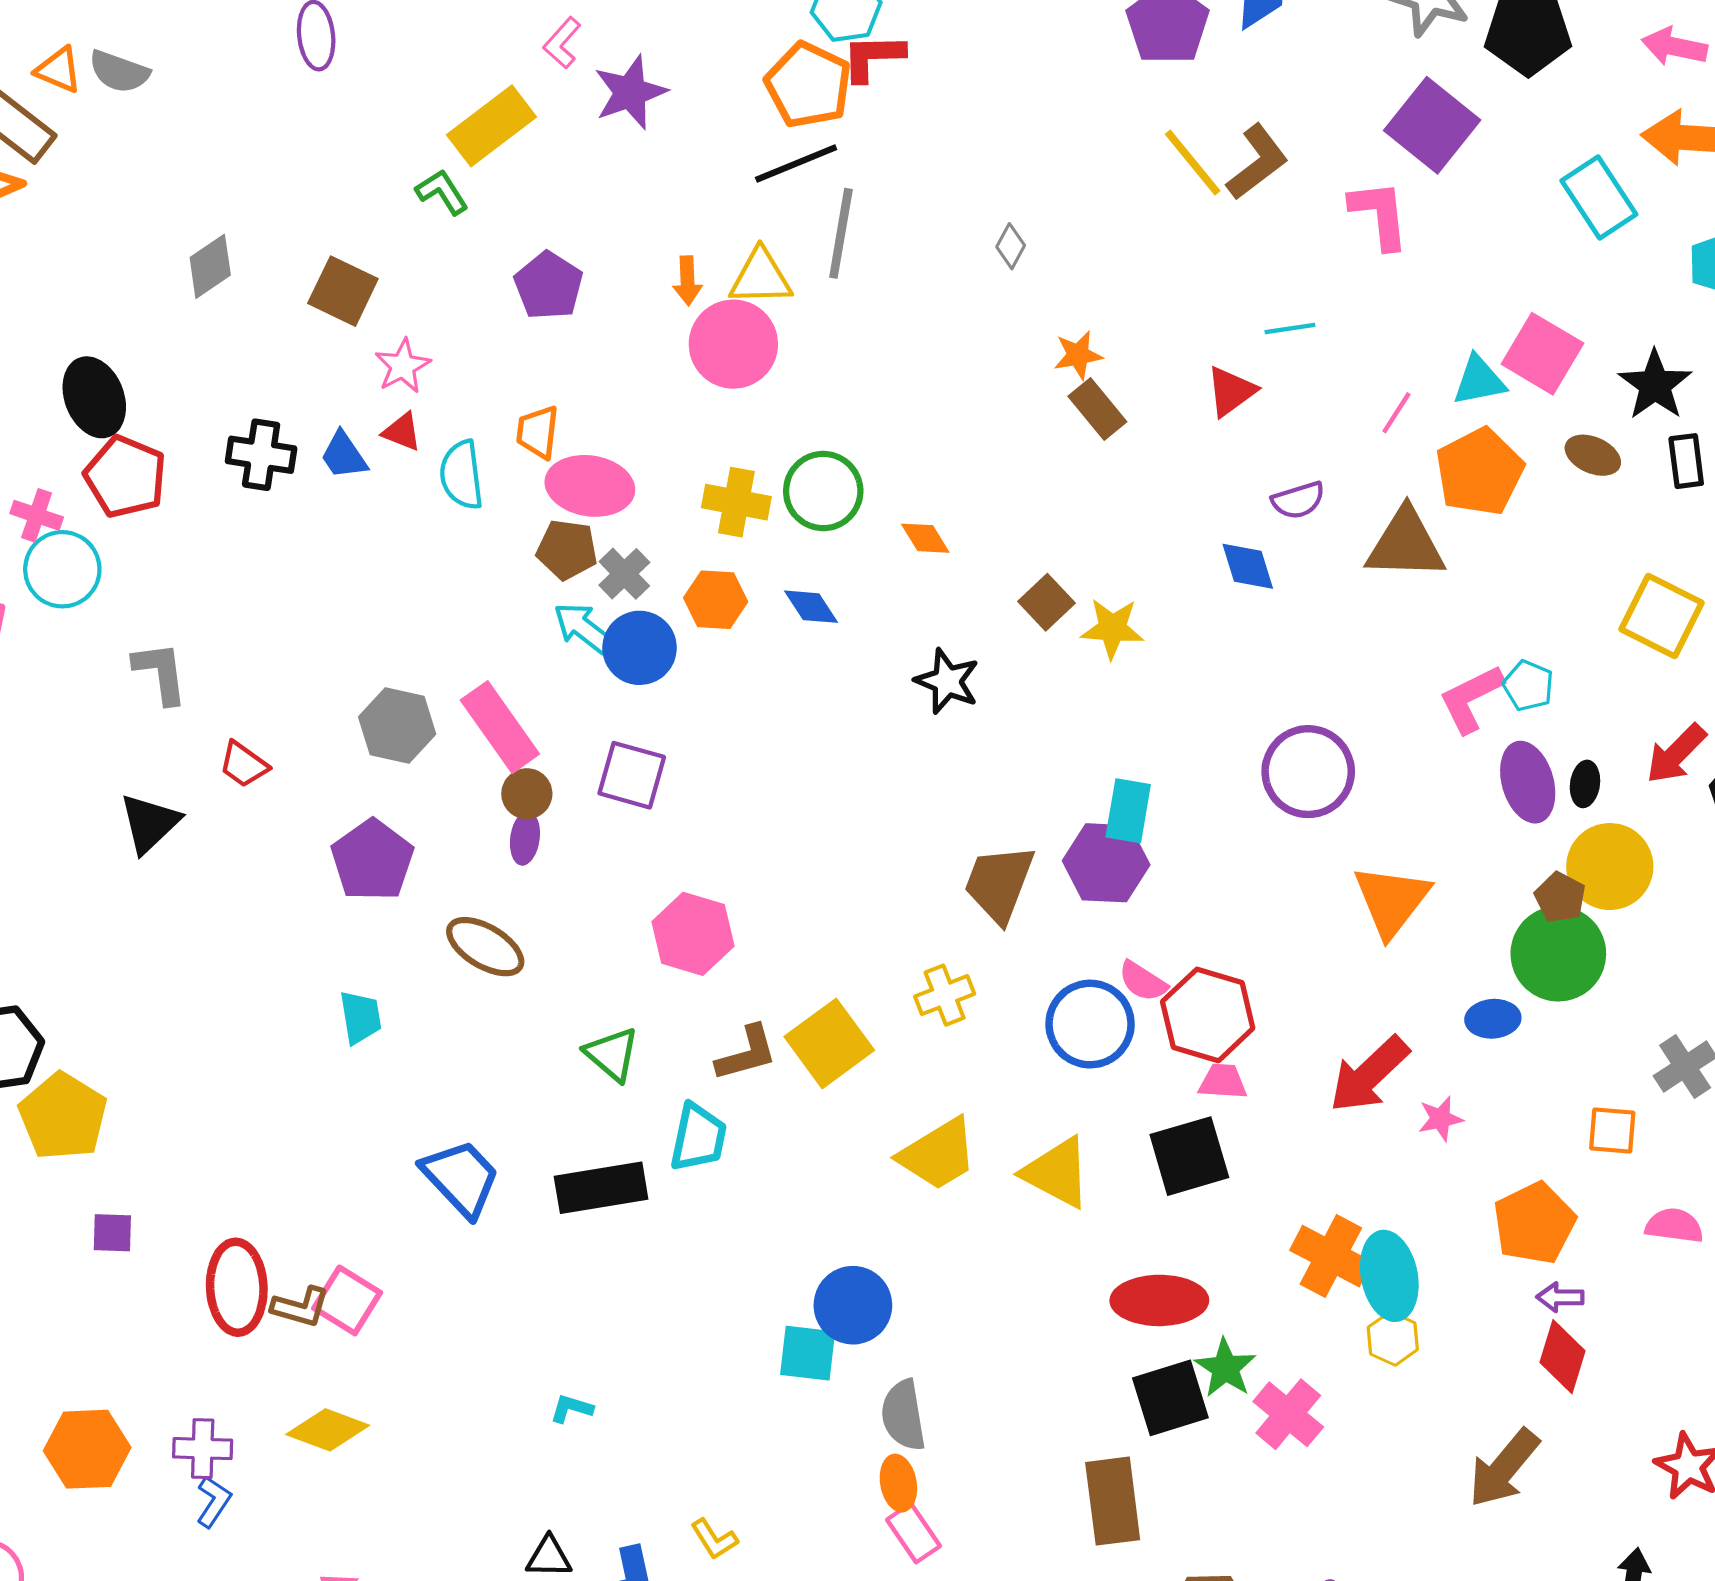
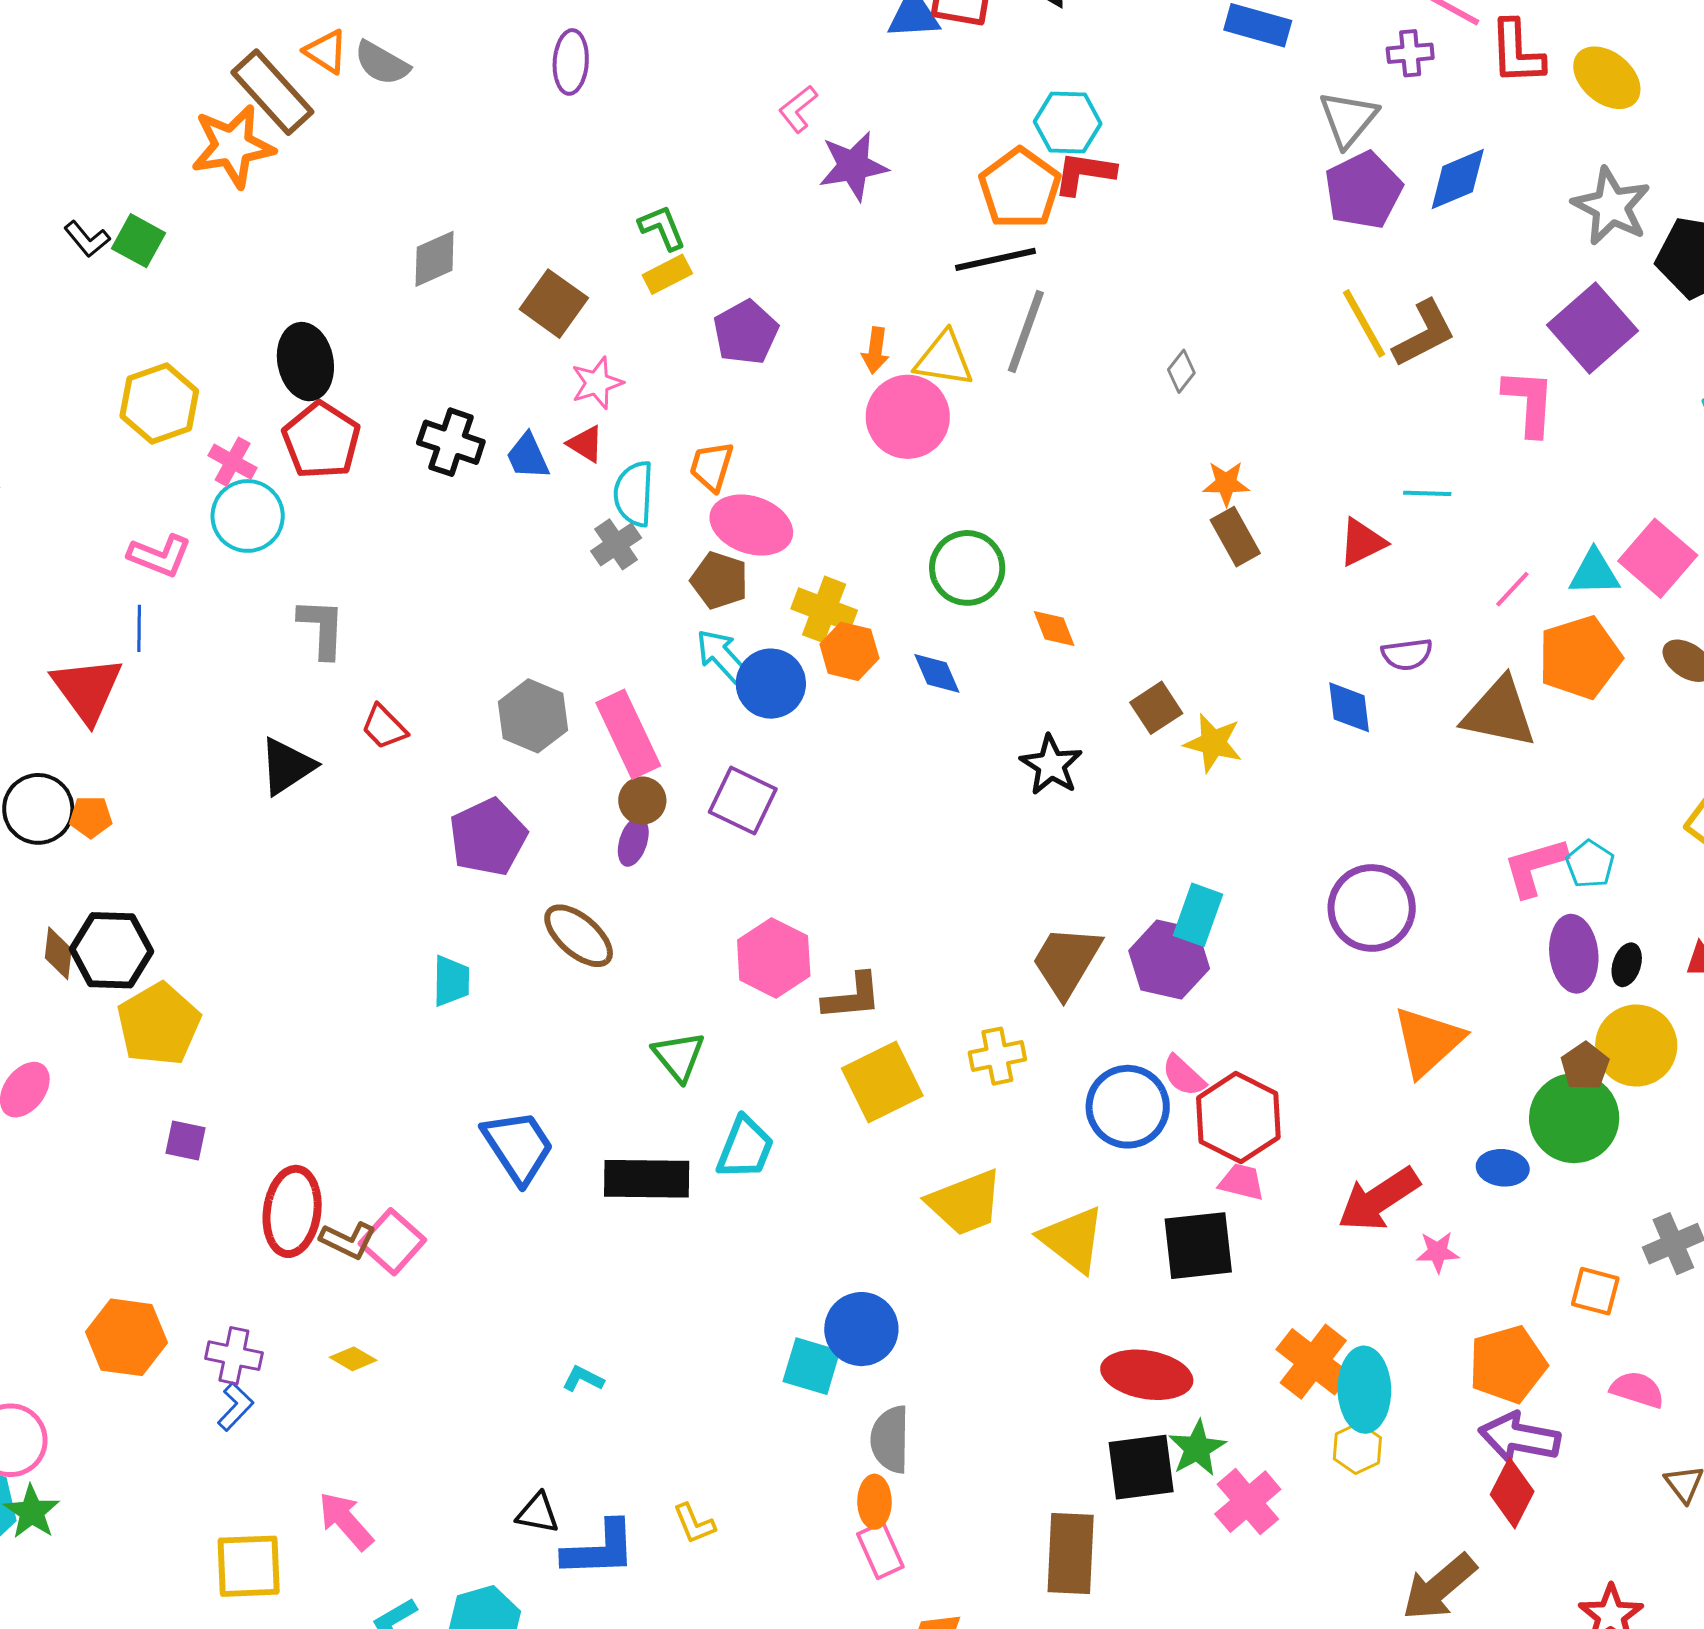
yellow rectangle: (492, 126) -> (667, 274), moved, size x0.6
yellow cross: (736, 502) -> (824, 609), moved
gray cross: (624, 574) -> (616, 544), moved
brown L-shape: (747, 1053) -> (852, 997), moved
purple arrow: (1560, 1297) -> (1520, 1437), size x1.8
yellow diamond: (328, 1430) -> (353, 1359), size x0.6

